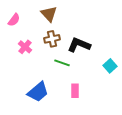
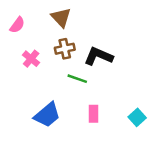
cyan square: (110, 66) -> (137, 117), moved

